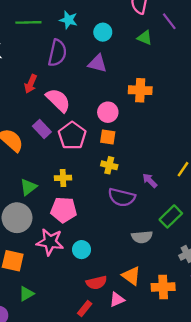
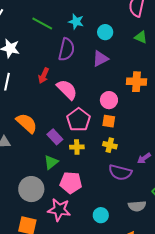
green line: (28, 22) -> (42, 23), turned 30
purple triangle: (97, 63) -> (100, 59), turned -42
purple rectangle: (42, 129) -> (55, 137), moved
yellow cross: (63, 178) -> (77, 147), moved
purple arrow: (150, 181) -> (144, 158), turned -80
green triangle: (28, 187) -> (51, 162), moved
cyan circle: (82, 250) -> (101, 215), moved

